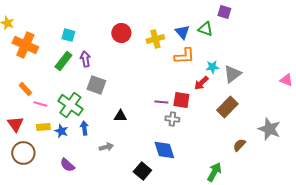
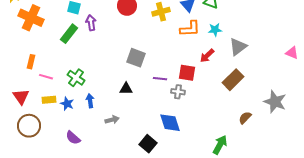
purple arrow: (85, 59) -> (91, 23), moved
cyan star: (212, 67) -> (215, 30), moved
gray square: (96, 85) -> (136, 58), moved
orange rectangle: (25, 89) -> (31, 62), turned 56
purple line: (161, 102) -> (160, 79), moved
green cross: (70, 105) -> (76, 78), size x0.7

